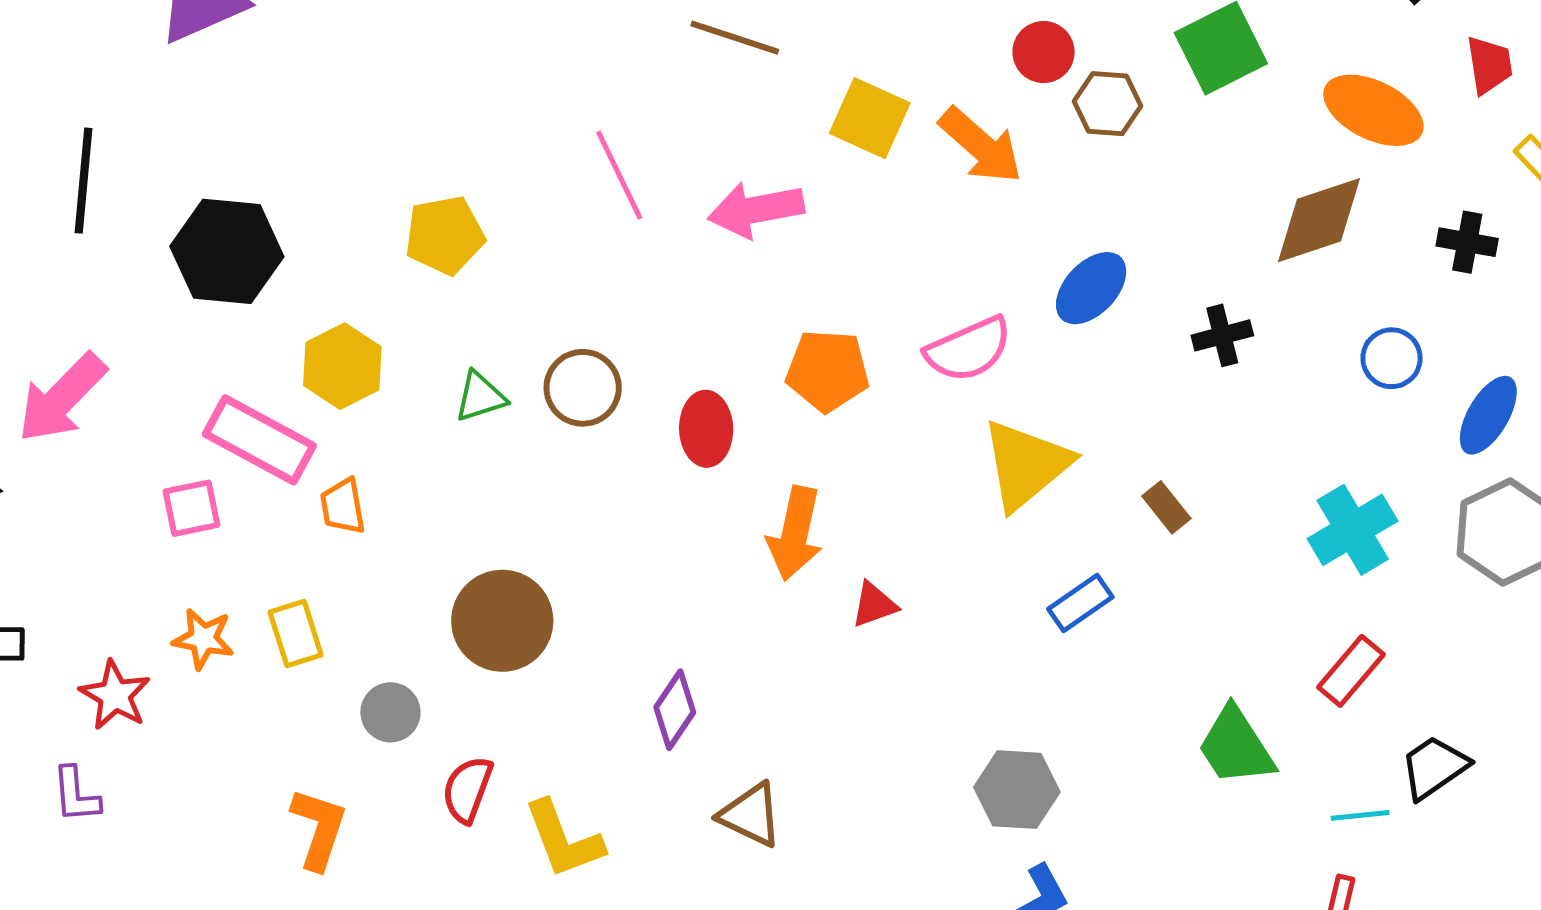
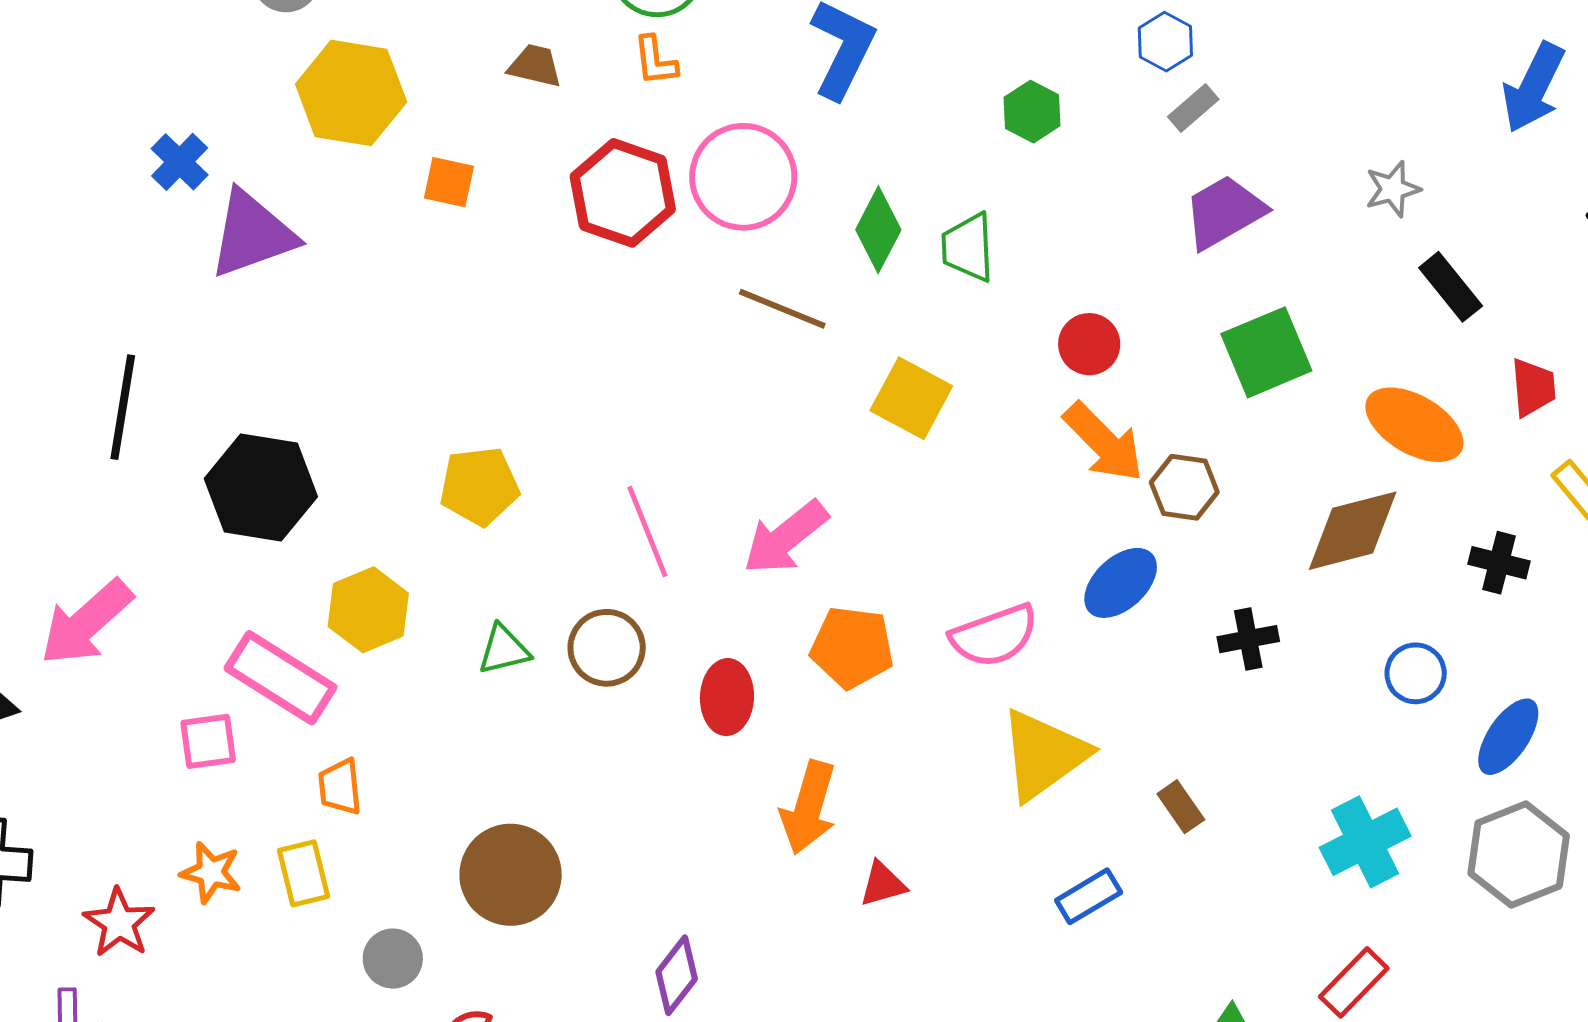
brown hexagon: (1107, 104) -> (1184, 487), moved
orange arrow: (981, 146) -> (1104, 442), moved
pink line: (619, 175) -> (647, 532), moved
pink arrow: (756, 210) -> (786, 537), moved, turned -32
orange trapezoid: (343, 506) -> (340, 787), moved

